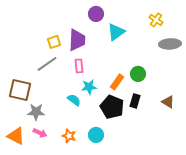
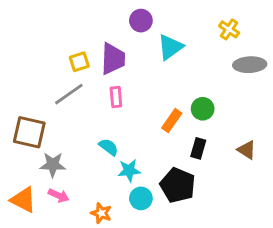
cyan star: (89, 87) -> (129, 170), moved
black pentagon: (112, 107) -> (178, 185), moved
orange star: (69, 136) -> (101, 213), moved

